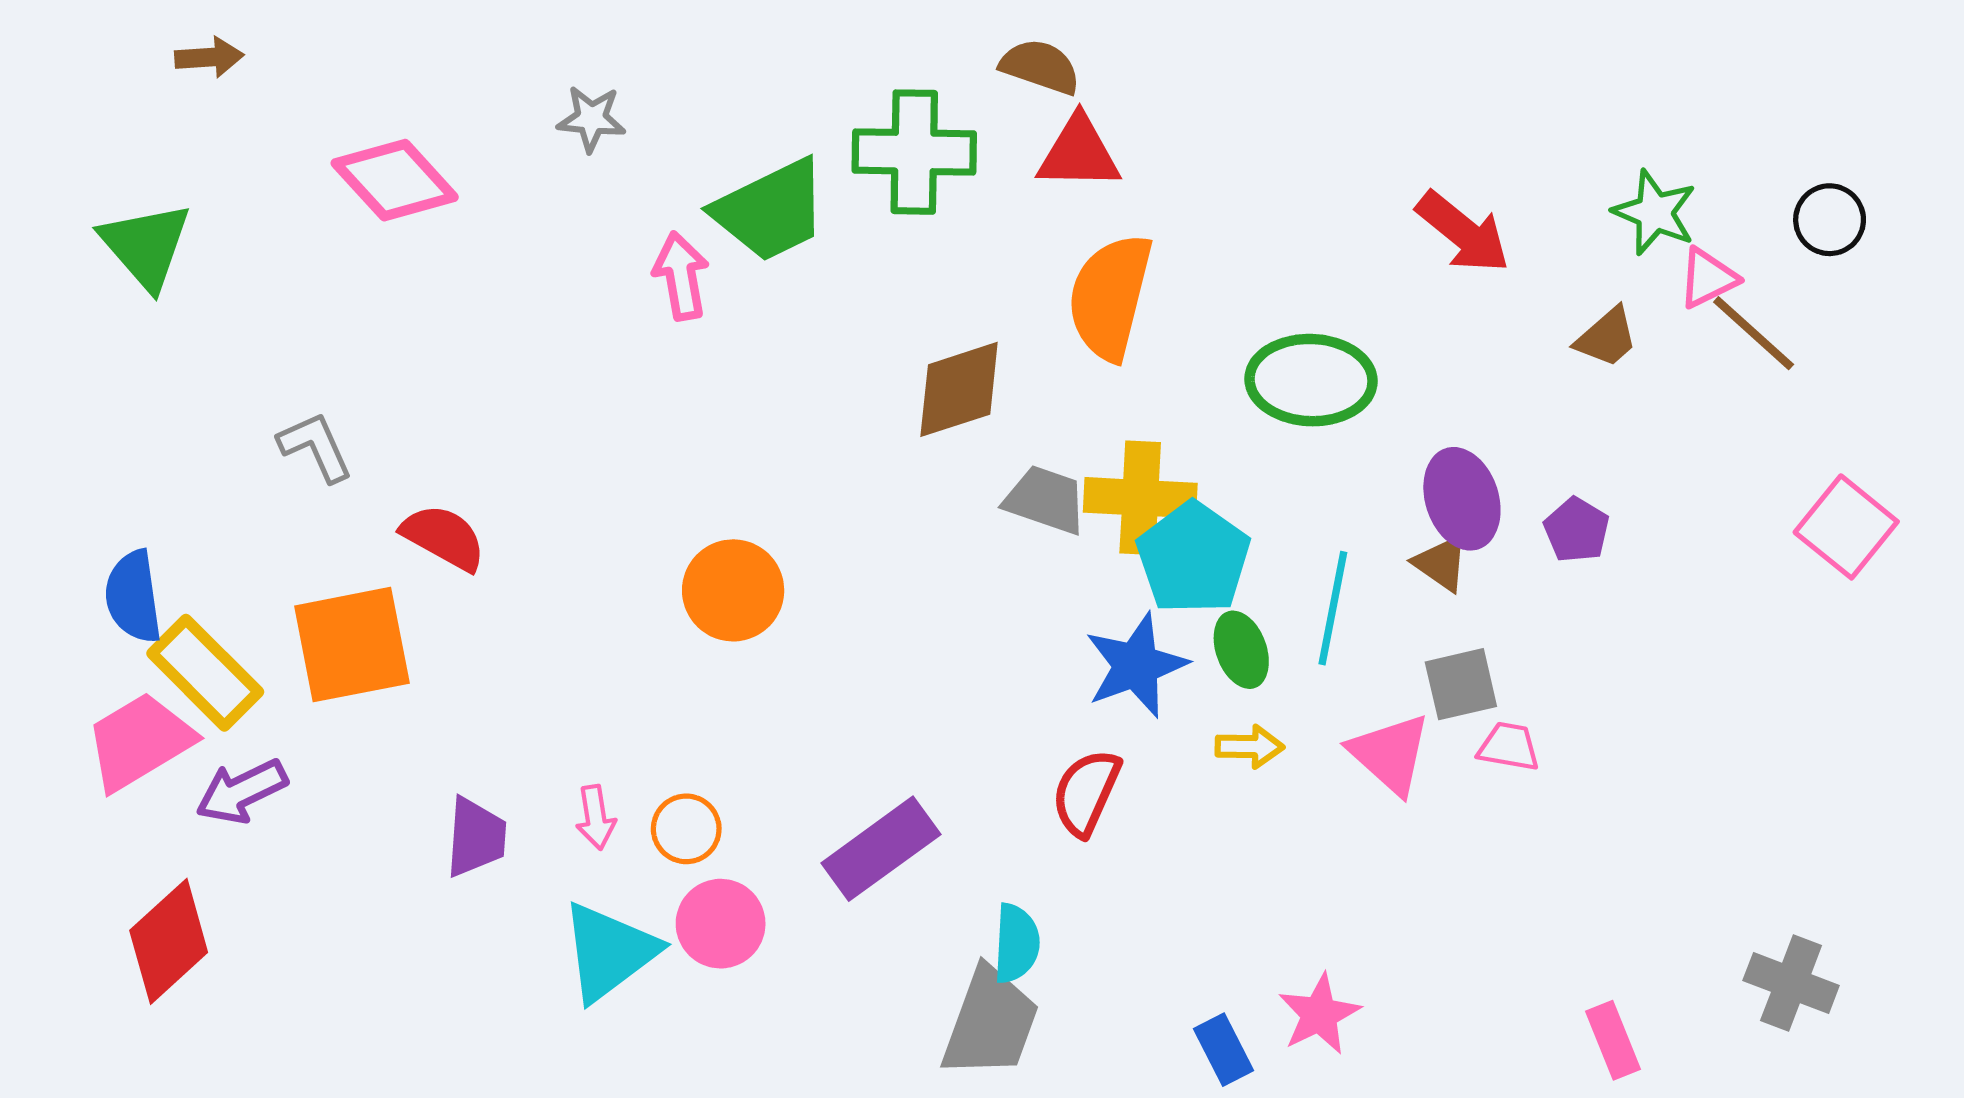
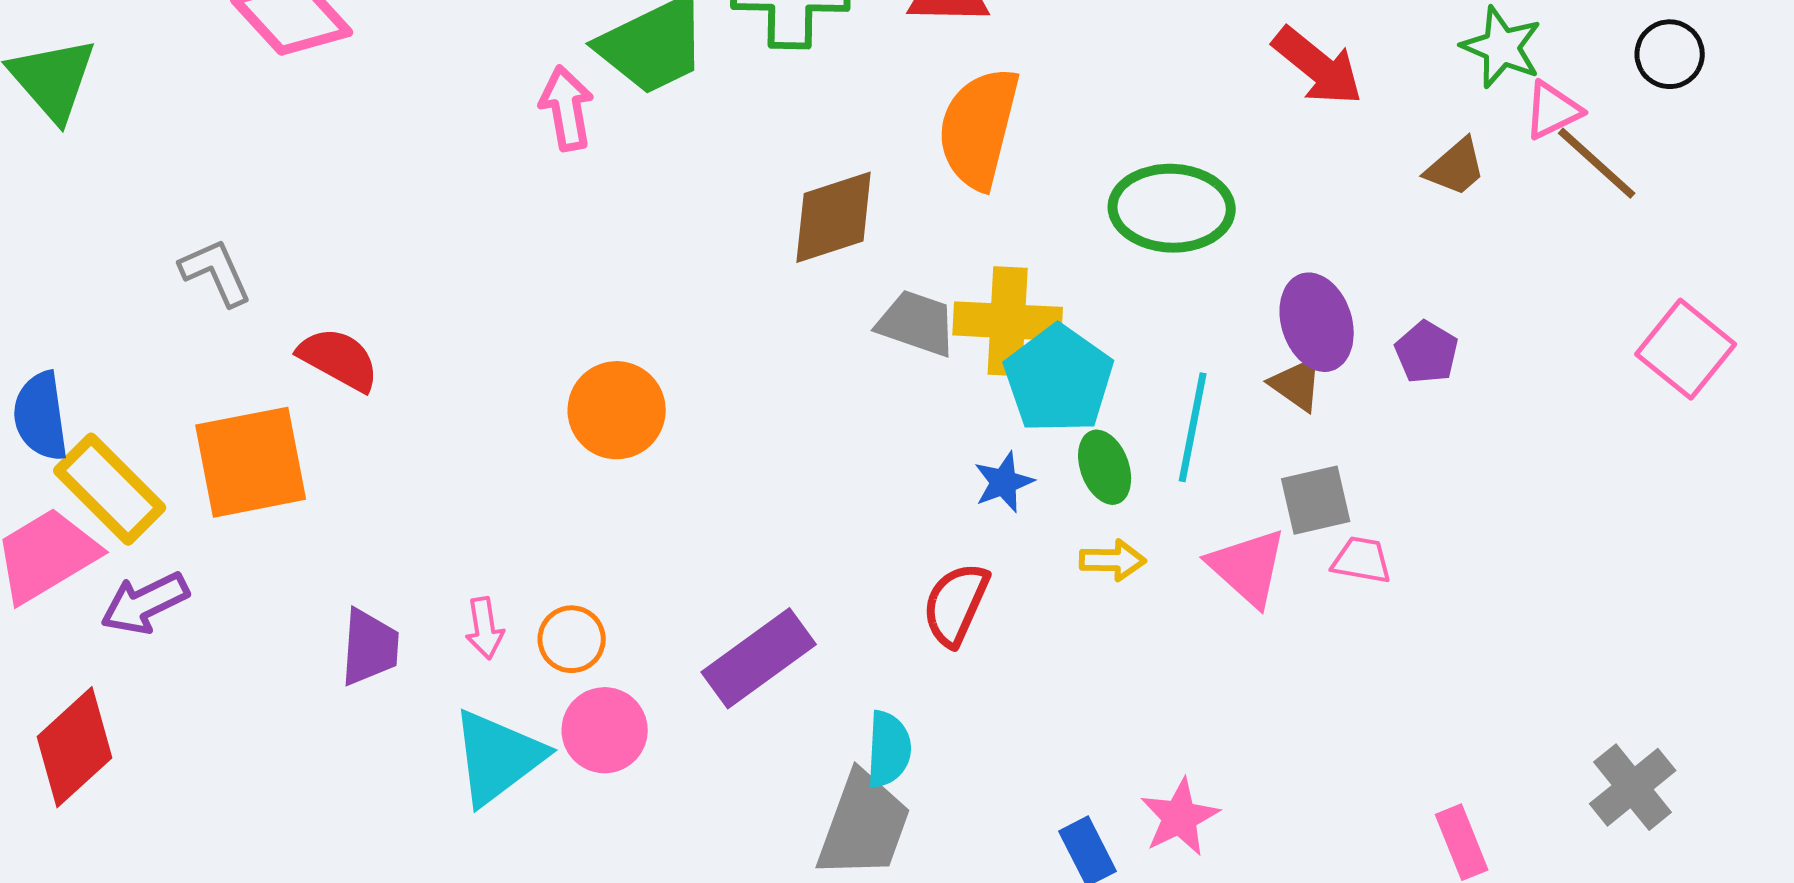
blue star: (1136, 665) -> (1004, 482), size x0.6
gray cross: (1791, 983) -> (1633, 787), turned 30

